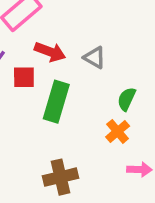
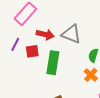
gray triangle: (95, 57) -> (71, 34), size x1.5

